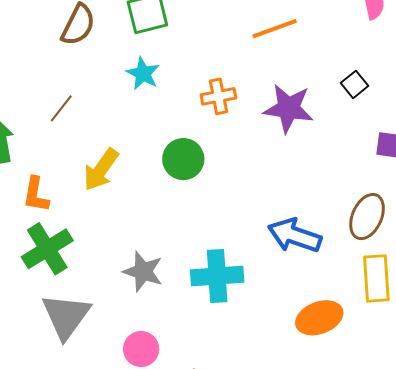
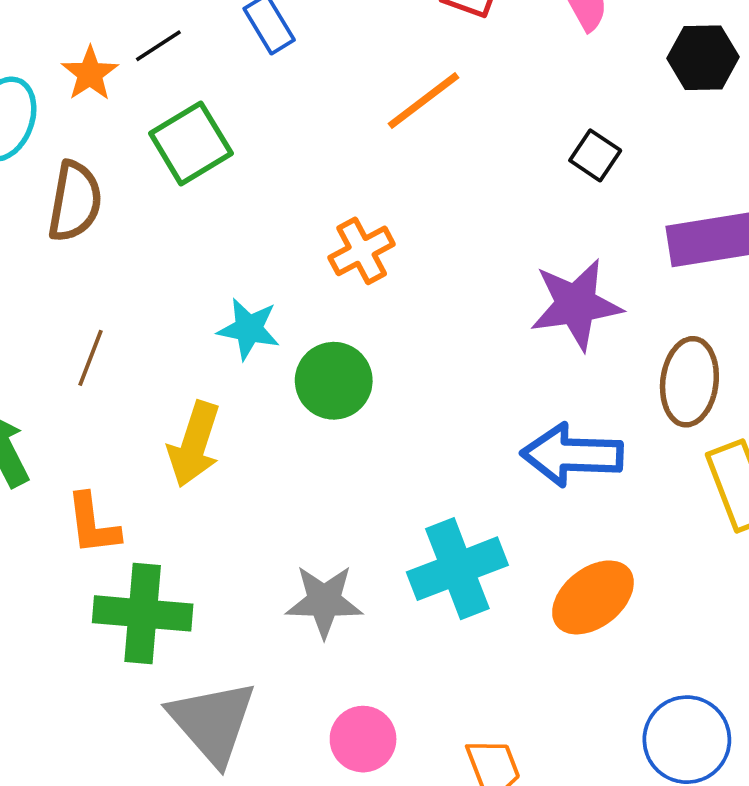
cyan star: (143, 74) -> (249, 329), moved
purple star: (288, 108) -> (576, 304), moved
green cross: (47, 249) -> (143, 613), turned -36
orange ellipse: (319, 318) -> (593, 597), moved

